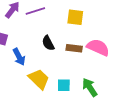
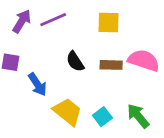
cyan square: (64, 85) -> (102, 117), turned -32

